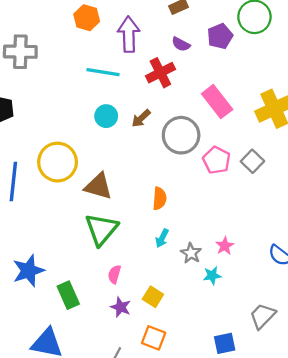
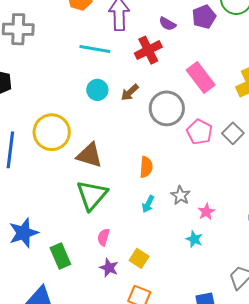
gray star: (191, 253) -> (180, 195), moved
cyan star: (212, 276) -> (194, 239), turned 30

